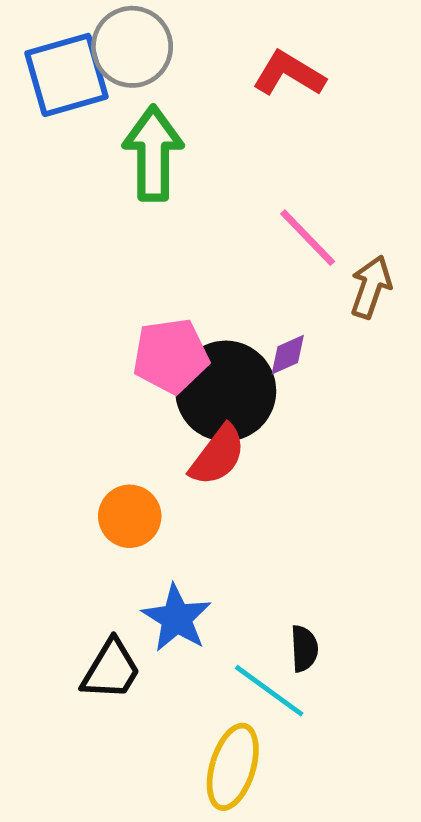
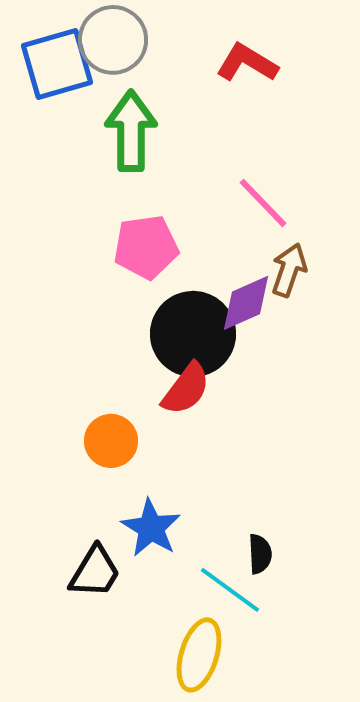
brown arrow: (371, 287) -> (289, 270), moved
purple diamond: (288, 355) -> (246, 303), size x1.6
pink pentagon: (171, 356) -> (146, 247), moved

